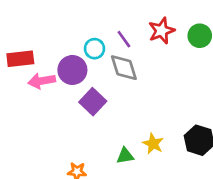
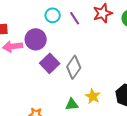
cyan circle: (94, 49) -> (53, 15), moved
gray diamond: (124, 68) -> (74, 67), moved, turned 50

